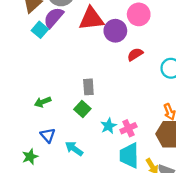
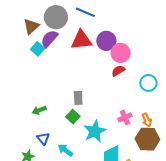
pink circle: (139, 14) -> (121, 53), moved
purple circle: (115, 31) -> (106, 41), moved
cyan star: (109, 126) -> (95, 131), size x1.6
pink cross: (128, 128) -> (125, 117), moved

